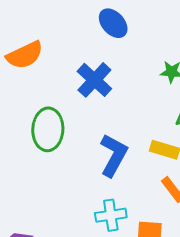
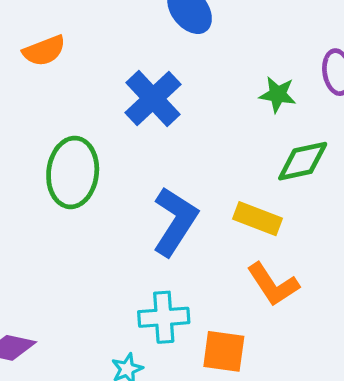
orange semicircle: (25, 55) -> (44, 51), size x0.7

